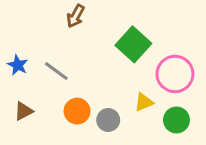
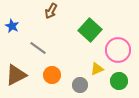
blue star: (18, 65) -> (12, 26), moved
brown triangle: (24, 111) -> (16, 75), size x1.6
gray circle: (108, 120) -> (80, 85), moved

